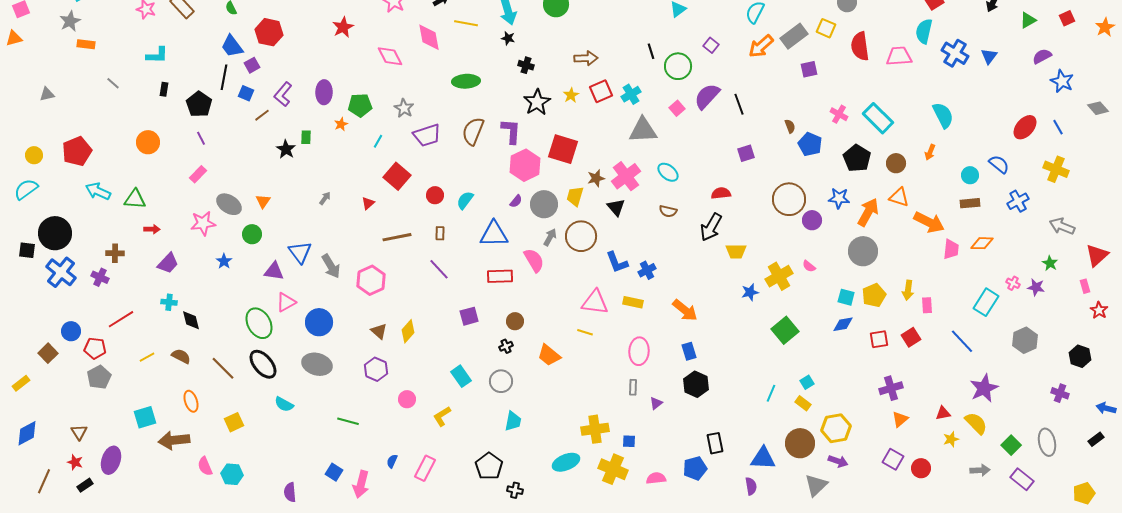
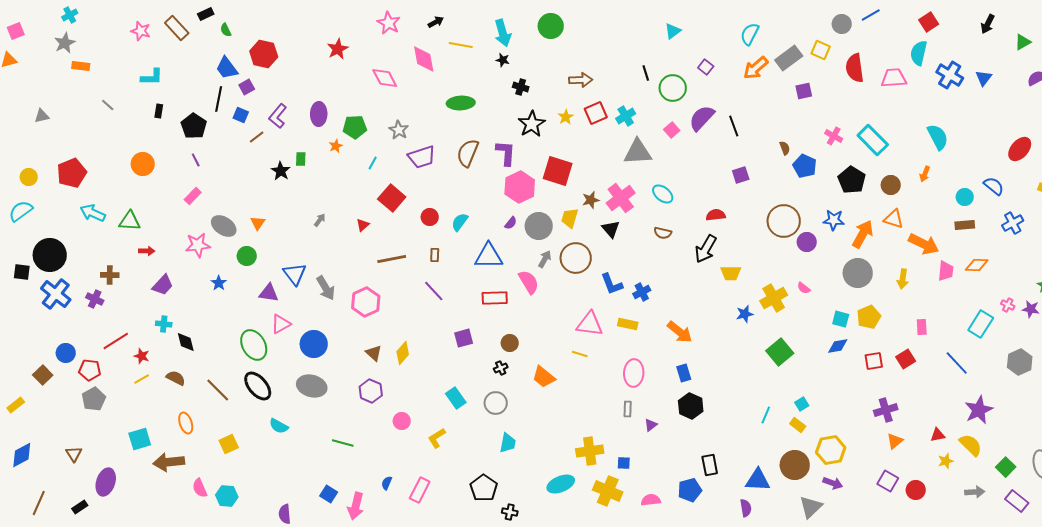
yellow arrow: (908, 290) -> (903, 279), moved
red star: (75, 462) -> (142, 356), moved

